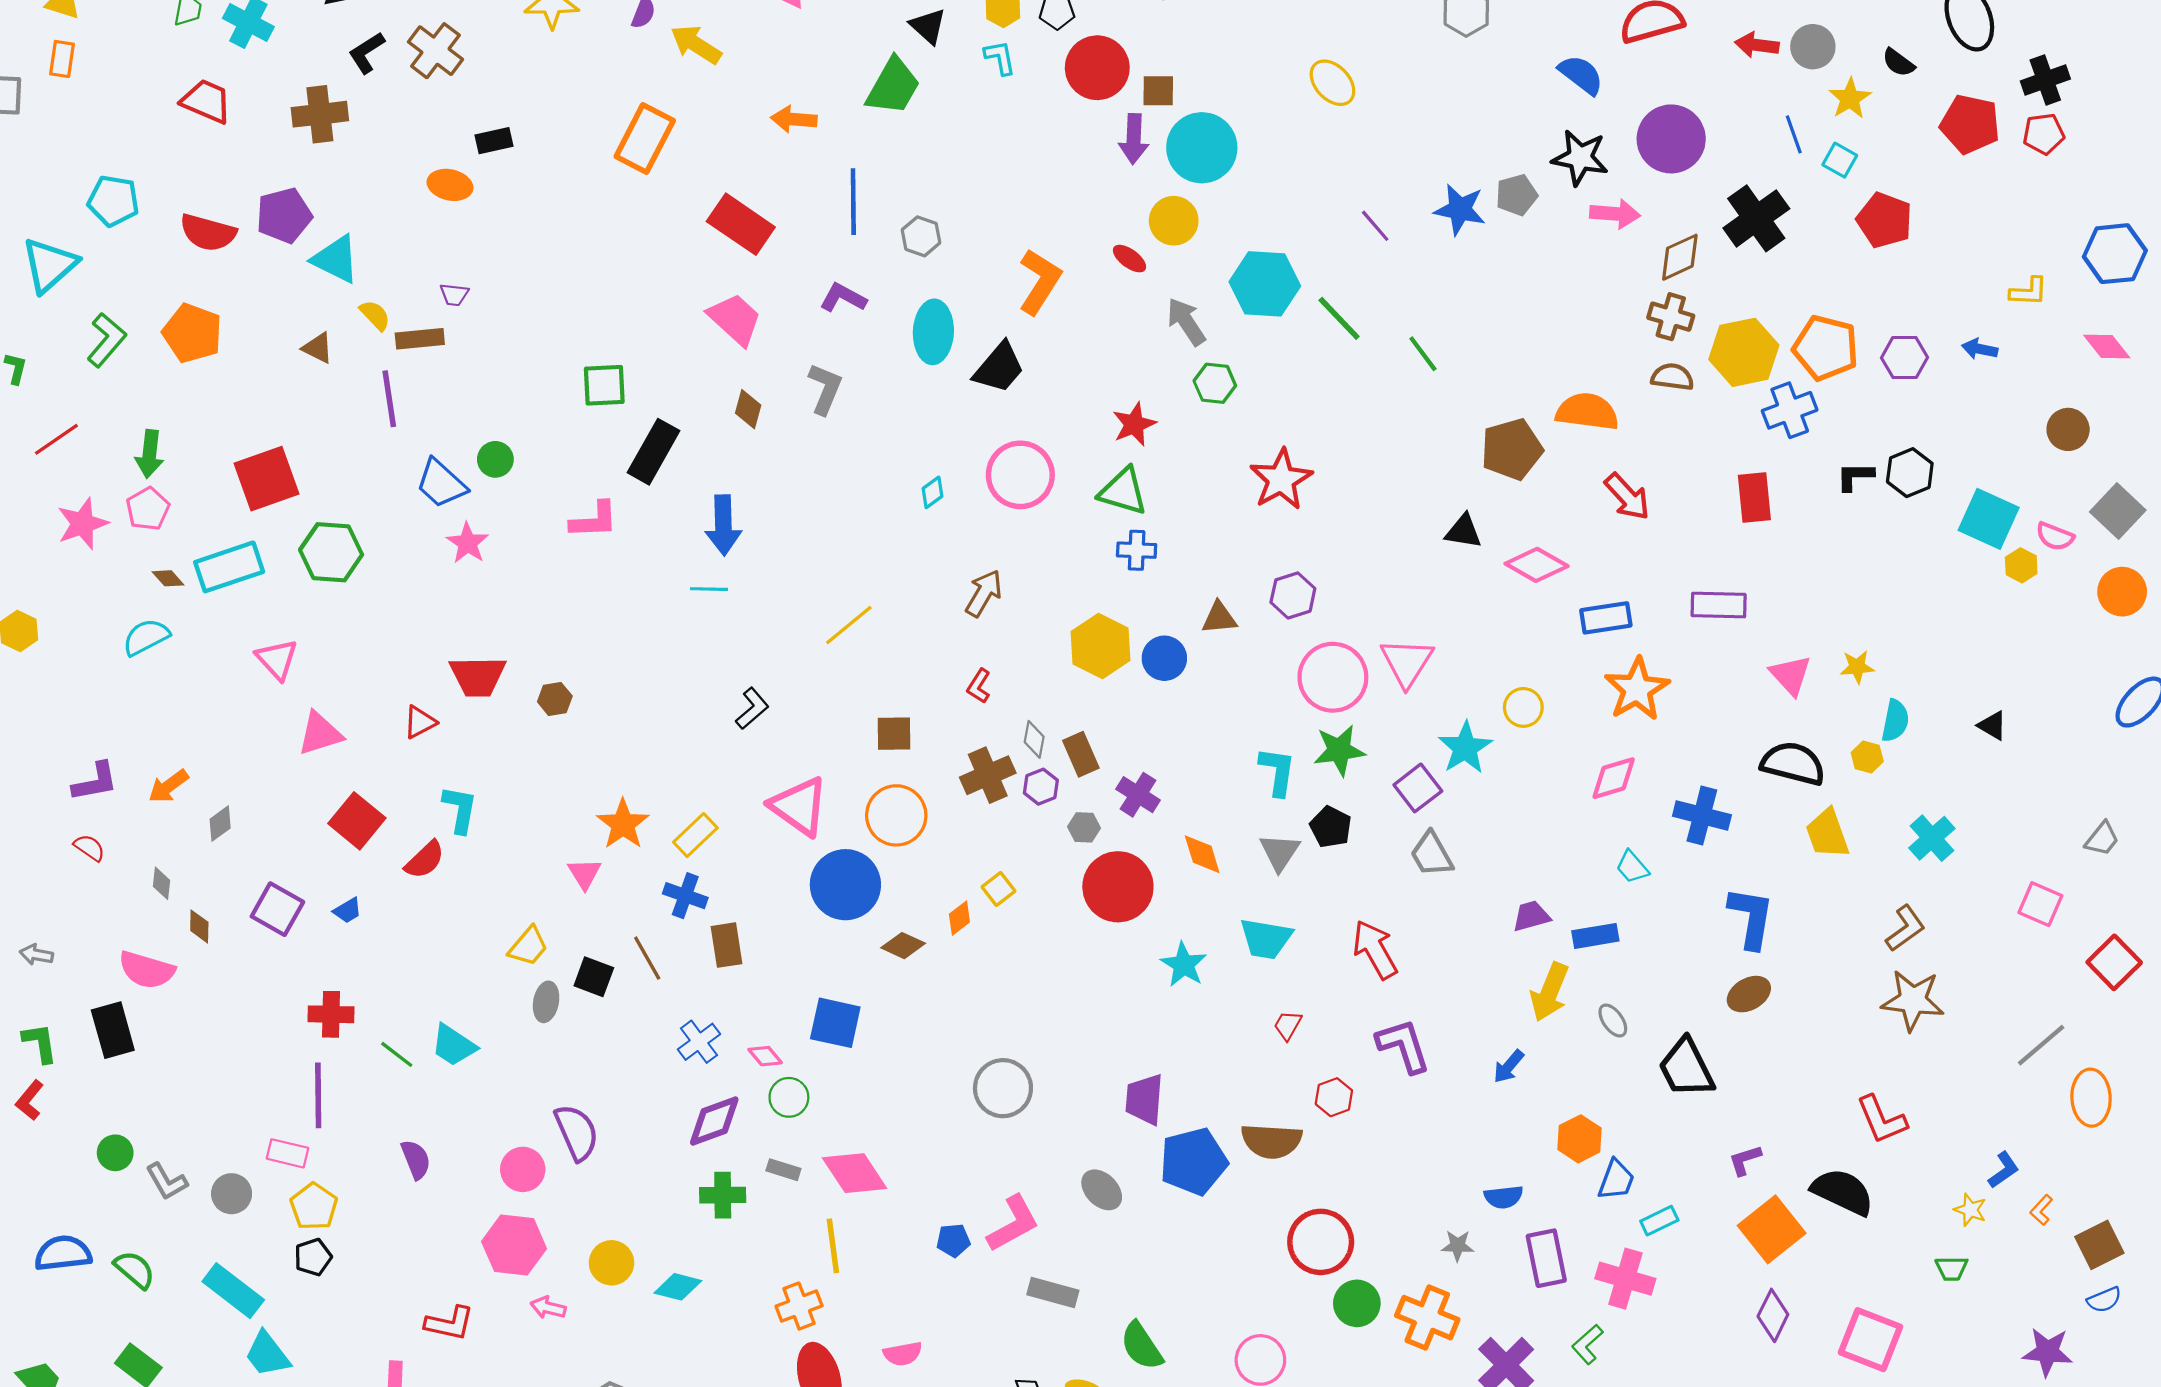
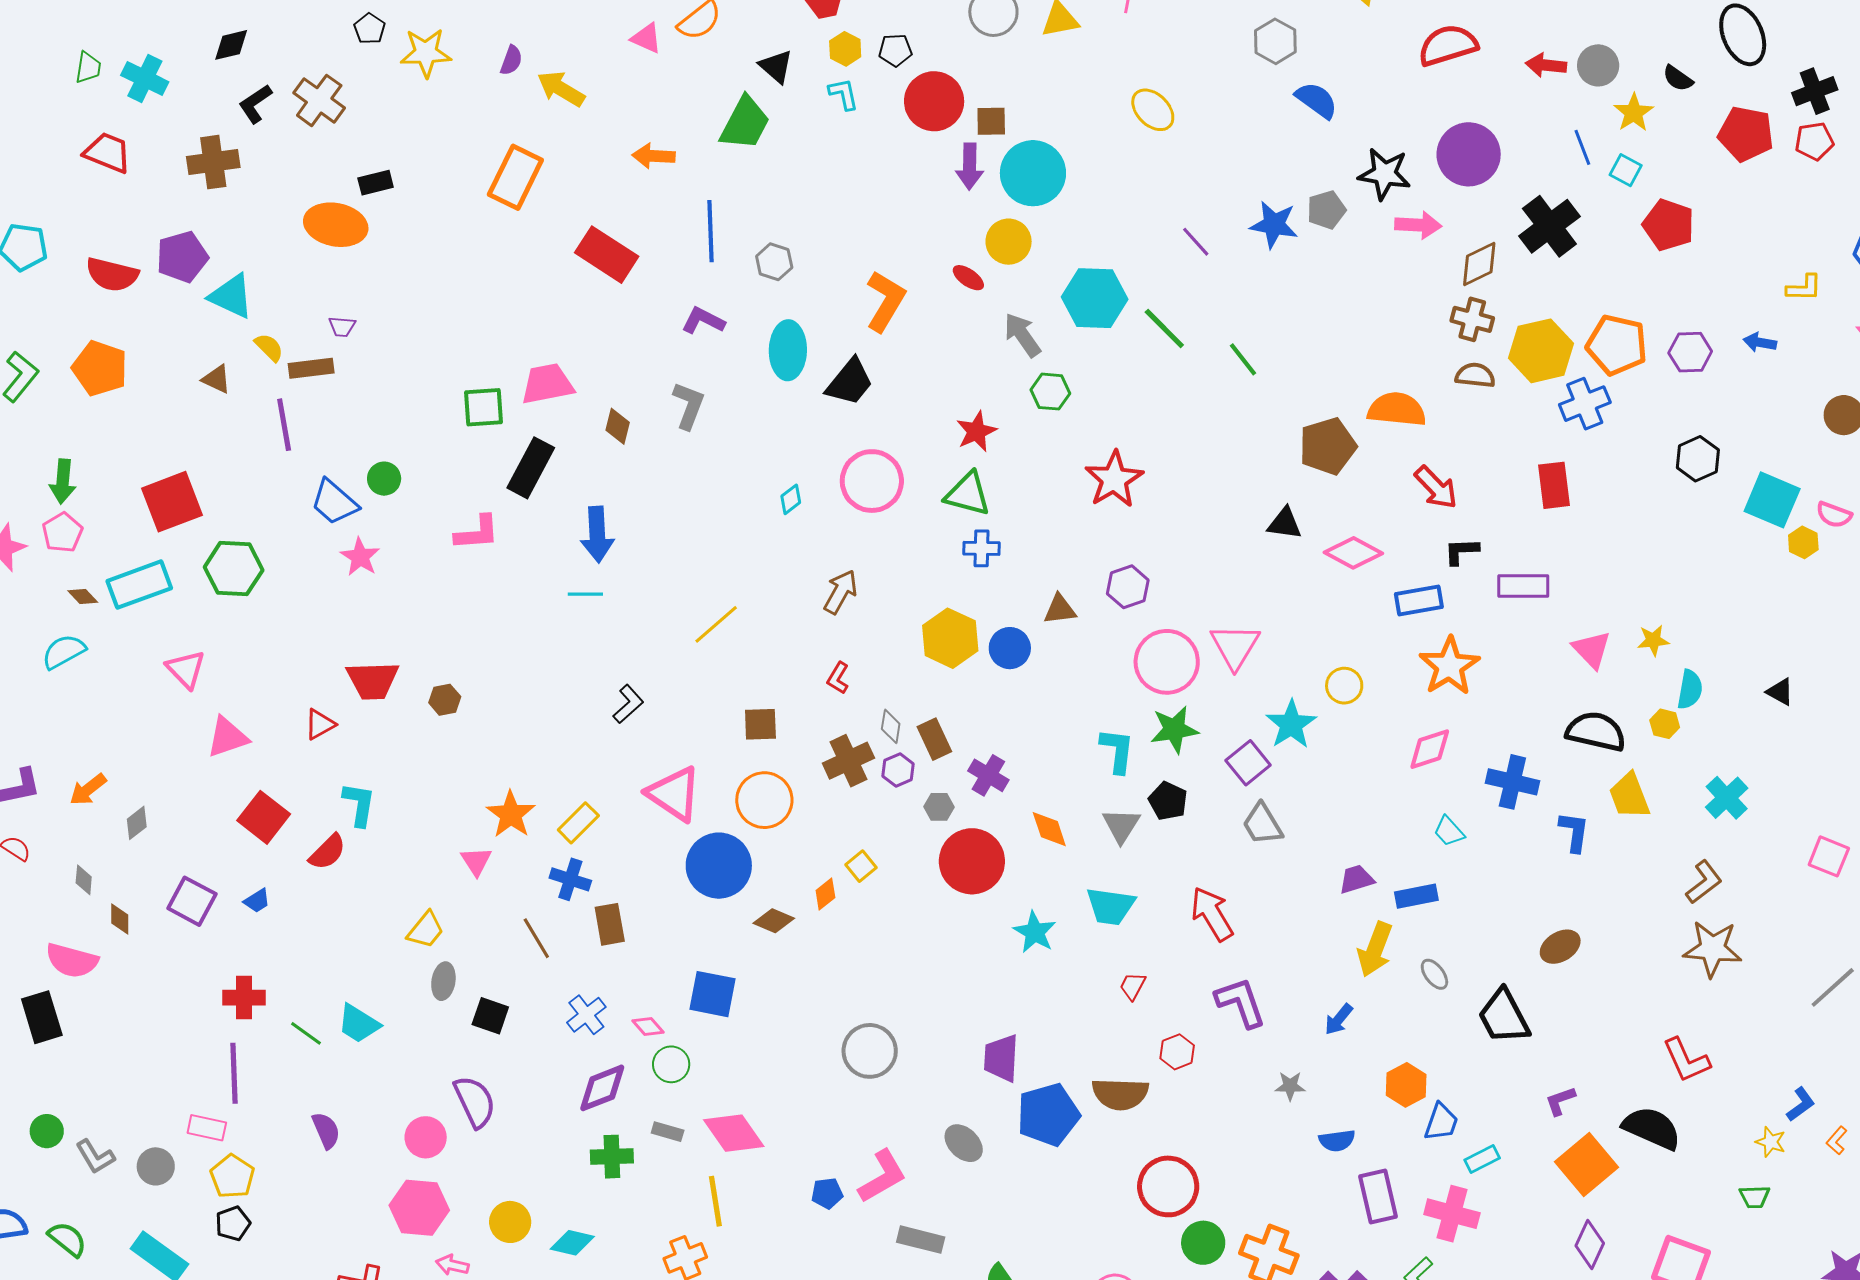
blue semicircle: (1581, 75) -> (1317, 100), moved
orange ellipse: (450, 185) -> (336, 225), size x1.5
pink trapezoid: (735, 319) -> (547, 384), moved, turned -52
black L-shape: (1855, 476) -> (1461, 551), moved
blue L-shape: (1751, 918) -> (1574, 832), moved, size x0.7
black square: (594, 977) -> (490, 1016), moved
gray star: (1458, 1246) -> (1290, 1086), moved

